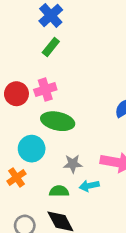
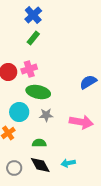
gray star: (73, 164) -> (46, 115), moved
cyan arrow: (89, 186) -> (68, 163), moved

